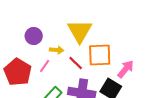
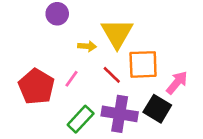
purple circle: (34, 36) -> (57, 14), moved
yellow arrow: (57, 50) -> (87, 46), moved

